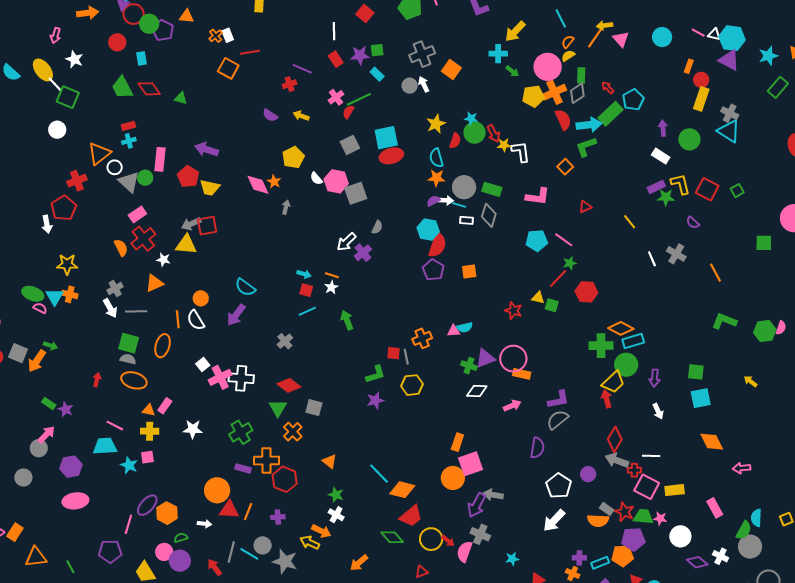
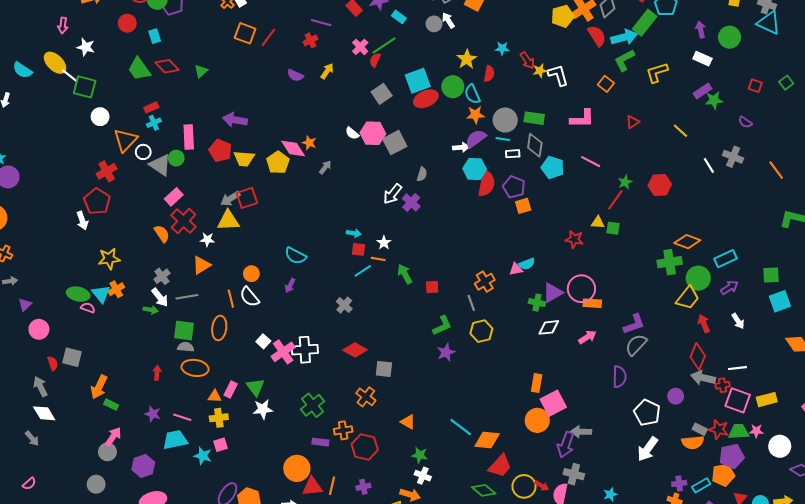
red line: (250, 52) -> (268, 37), moved, turned -36
green triangle: (181, 98) -> (201, 71), turned -48
yellow arrow: (301, 116) -> (327, 71), turned 112
white circle: (57, 130) -> (100, 117), moved
green circle: (475, 133) -> (453, 87), moved
yellow pentagon: (293, 157) -> (278, 163), moved
yellow L-shape: (680, 184) -> (657, 73), moved, turned -85
red square: (707, 189) -> (755, 86), size x0.6
white arrow: (445, 200) -> (461, 147), moved
purple semicircle: (433, 201) -> (476, 139), size x1.5
gray arrow: (286, 207) -> (325, 167), turned 32
pink line: (564, 240) -> (591, 162), moved
cyan pentagon: (537, 241) -> (553, 167), moved, turned 30
purple pentagon: (433, 270) -> (514, 187), moved
orange line: (332, 275) -> (378, 259), moved
red hexagon: (586, 292) -> (660, 185), moved
orange cross: (70, 294) -> (116, 289), turned -35
purple arrow: (236, 315) -> (290, 285), size x0.6
cyan rectangle: (633, 341) -> (726, 259), moved
green arrow: (50, 346) -> (151, 310), moved
red square: (393, 353) -> (432, 287), moved
orange arrow: (37, 361) -> (99, 387), moved
purple arrow: (655, 378) -> (729, 288), turned -120
red arrow: (607, 399) -> (704, 323), moved
green triangle: (278, 408) -> (255, 387), moved
purple star: (66, 409) -> (153, 414), moved
orange cross: (266, 460) -> (343, 430), size x0.7

